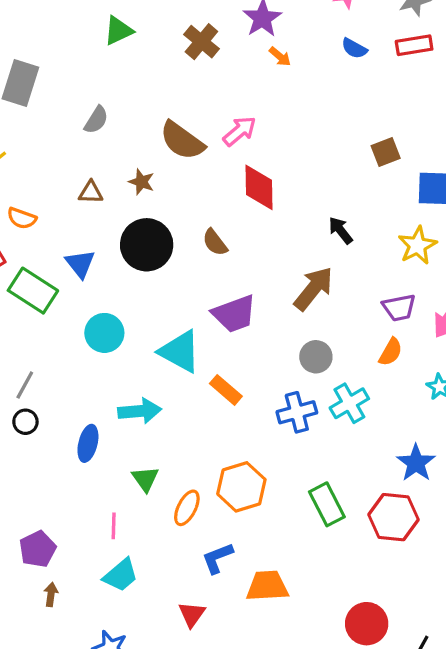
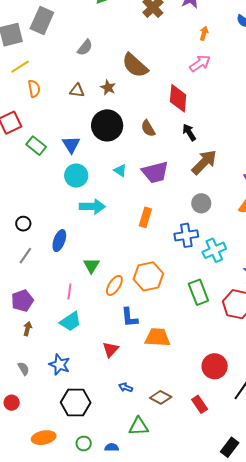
orange arrow: (280, 56) -> (204, 33), moved, turned -120
pink arrow: (240, 131) -> (200, 63), moved
orange semicircle: (22, 218) -> (34, 89), moved, turned -126
black arrow: (341, 230) -> (189, 132), moved
blue triangle: (80, 264) -> (71, 145), moved
green rectangle: (33, 291) -> (36, 146), size x0.7
cyan triangle: (180, 351) -> (120, 170), moved, size x0.5
gray line: (25, 385) -> (25, 256), moved
orange rectangle: (226, 390) -> (145, 217), turned 60
cyan cross: (349, 403) -> (214, 250), moved
cyan arrow: (140, 411) -> (92, 206), moved
blue L-shape: (217, 558) -> (129, 317), turned -80

